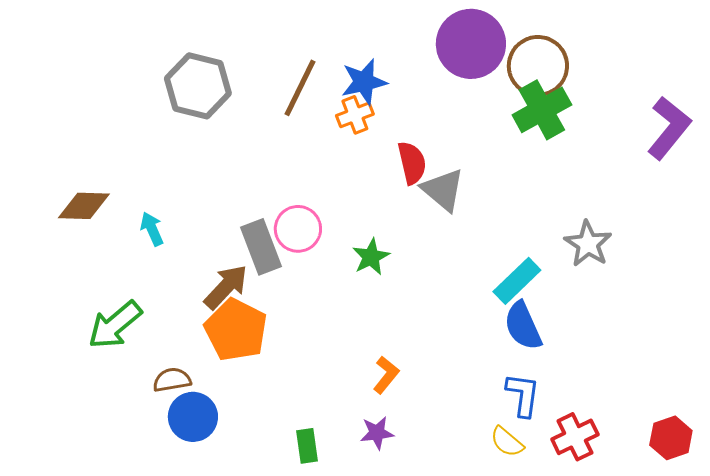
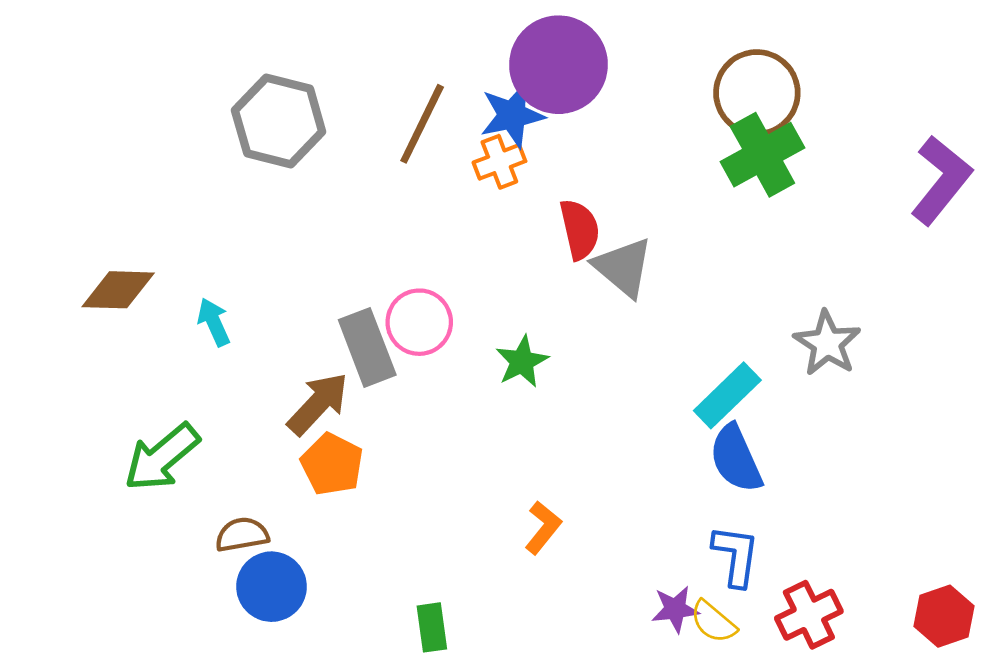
purple circle: (471, 44) -> (559, 65), moved
orange pentagon: (236, 330) -> (332, 464), size x0.7
purple star: (377, 433) -> (675, 609), moved

